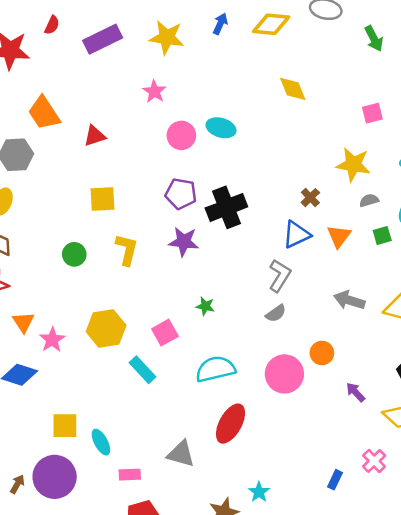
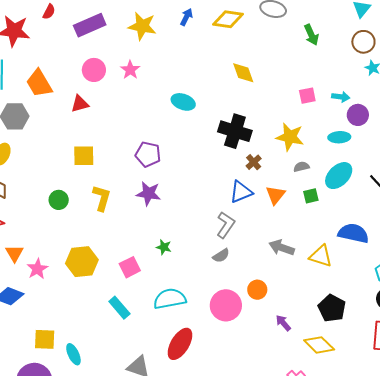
pink circle: (181, 135) -> (94, 70), moved
black cross: (226, 207) -> (235, 131), moved, turned 36
cyan rectangle: (142, 370) -> (119, 308), moved

